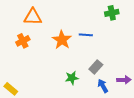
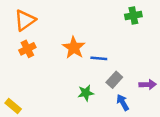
orange triangle: (33, 17) -> (25, 20), moved, turned -36
blue line: (86, 35) -> (99, 58), moved
purple arrow: (124, 80) -> (148, 85), moved

